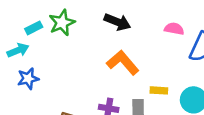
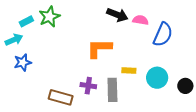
black arrow: (117, 22) -> (117, 15), moved
orange L-shape: (123, 63) -> (99, 48), turned -48

